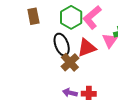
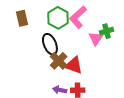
red triangle: (87, 48) -> (74, 65), moved, turned 42

